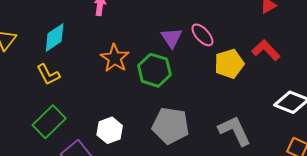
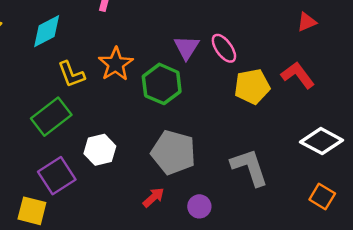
yellow L-shape: (48, 75) -> (71, 74), moved
green rectangle: (49, 122) -> (51, 117), moved

